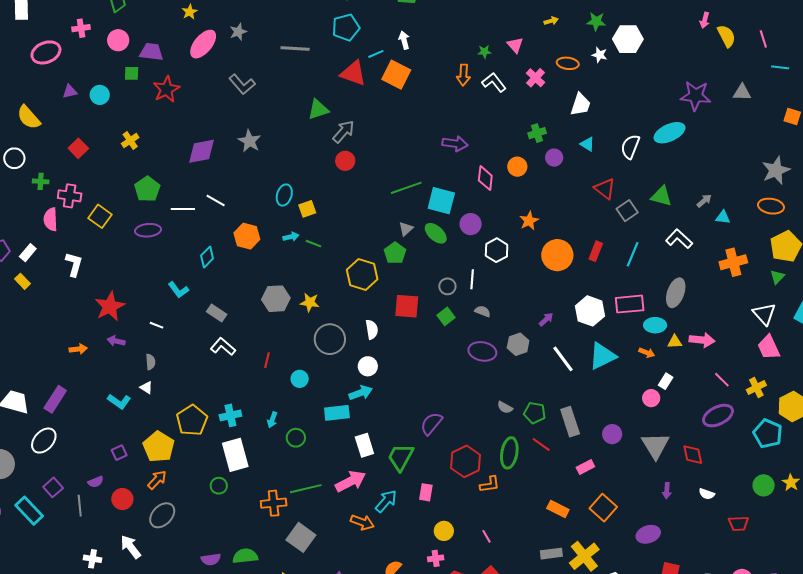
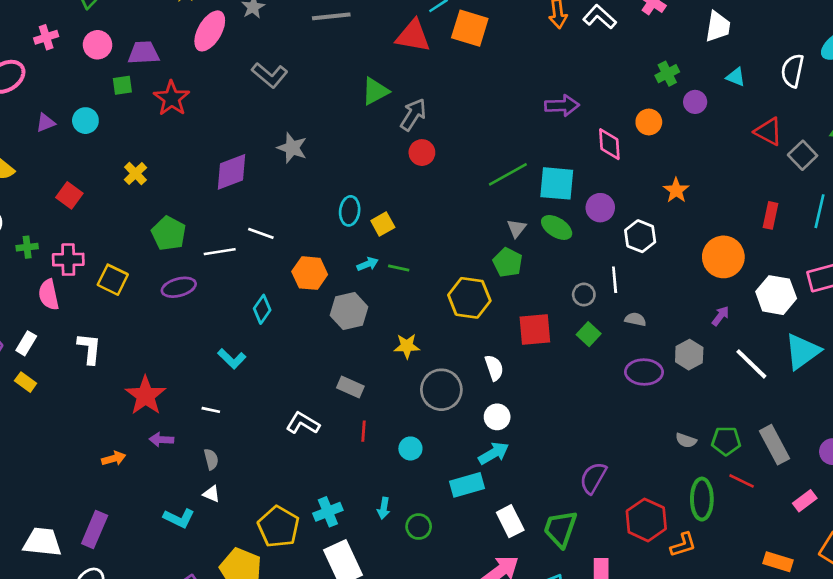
orange circle: (557, 255) -> (723, 257), moved
gray hexagon: (276, 299) -> (349, 311), moved
gray rectangle: (217, 313) -> (350, 387), moved

